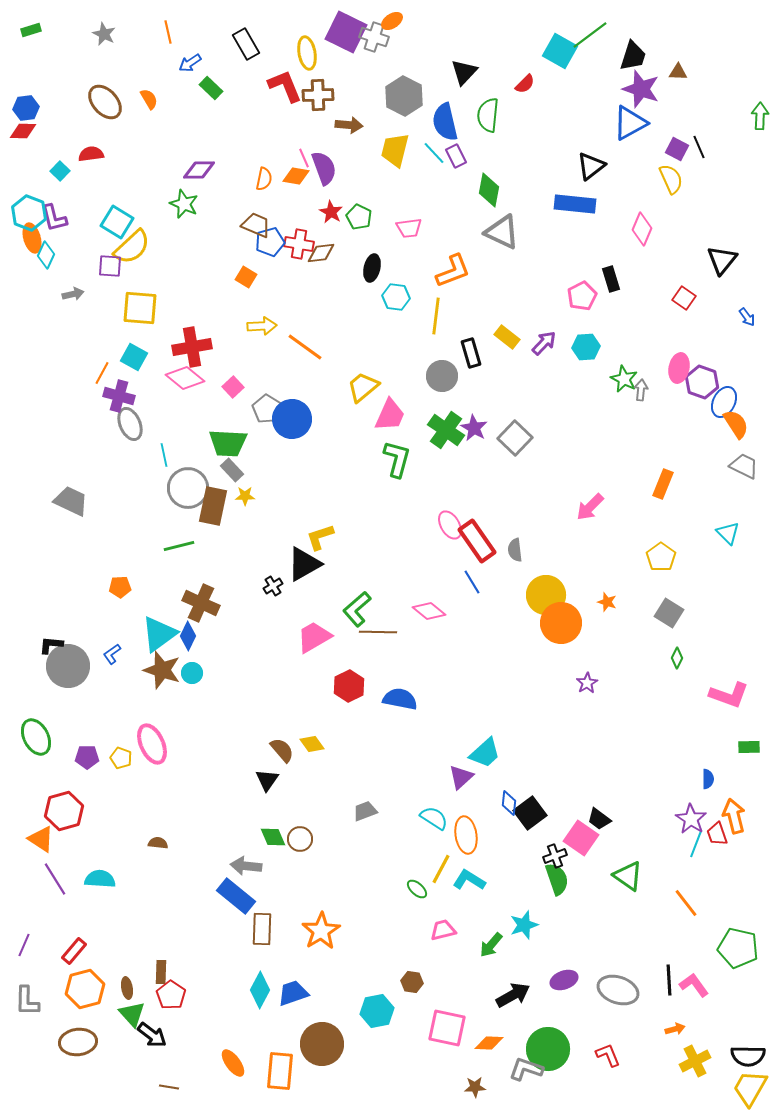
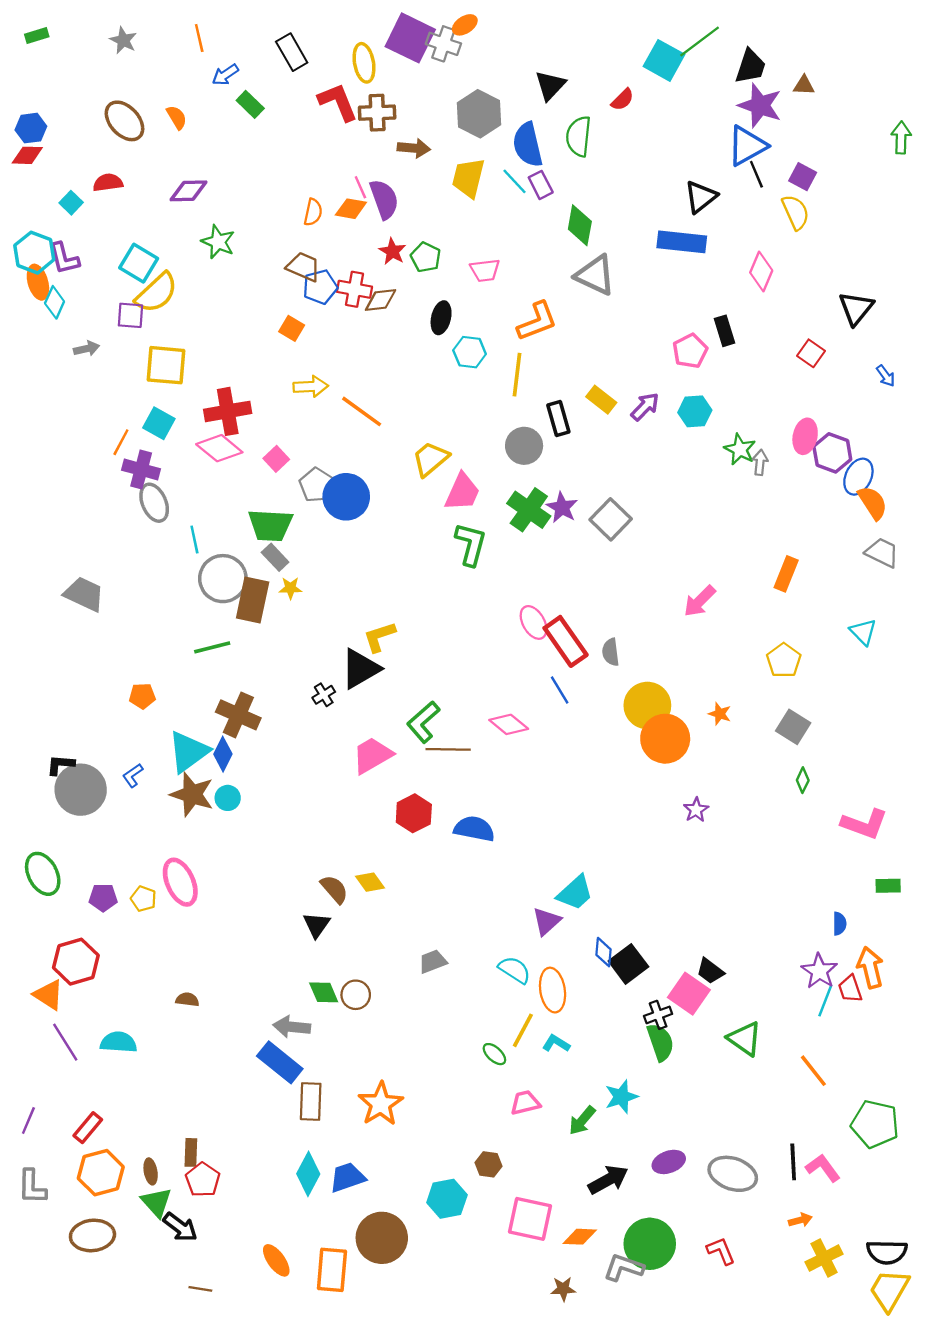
black line: (699, 147) -> (756, 174), moved
purple diamond: (199, 170) -> (189, 191), moved
cyan L-shape: (469, 880) -> (556, 1043), size x0.7

